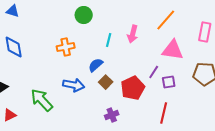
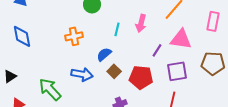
purple line: (154, 72) -> (157, 50), moved
purple square: (169, 82) -> (177, 71), size x1.5
red pentagon: (133, 88) -> (141, 77), turned 30

